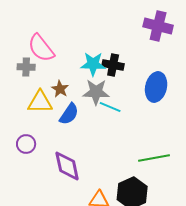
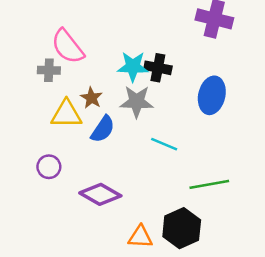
cyan line: (110, 107) -> (164, 144), moved
purple diamond: (67, 166) -> (100, 194), turned -48

